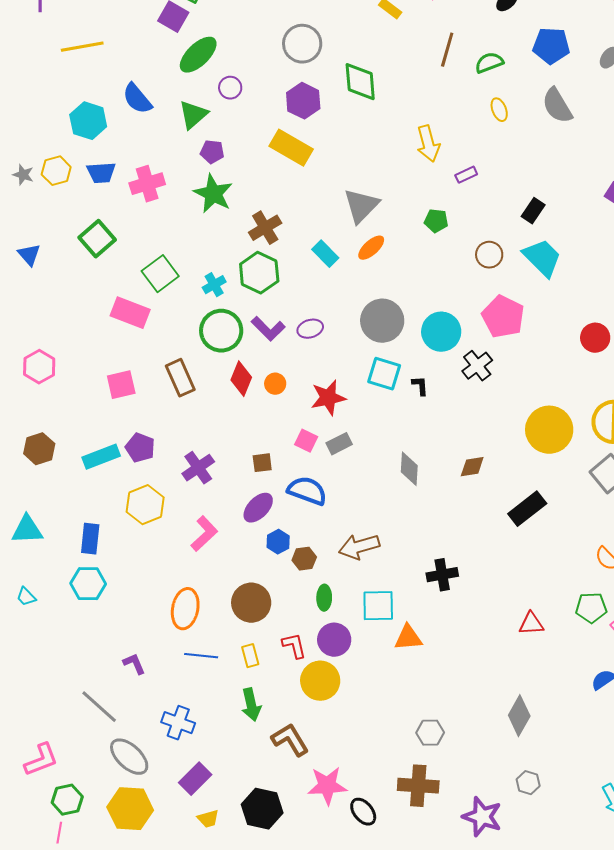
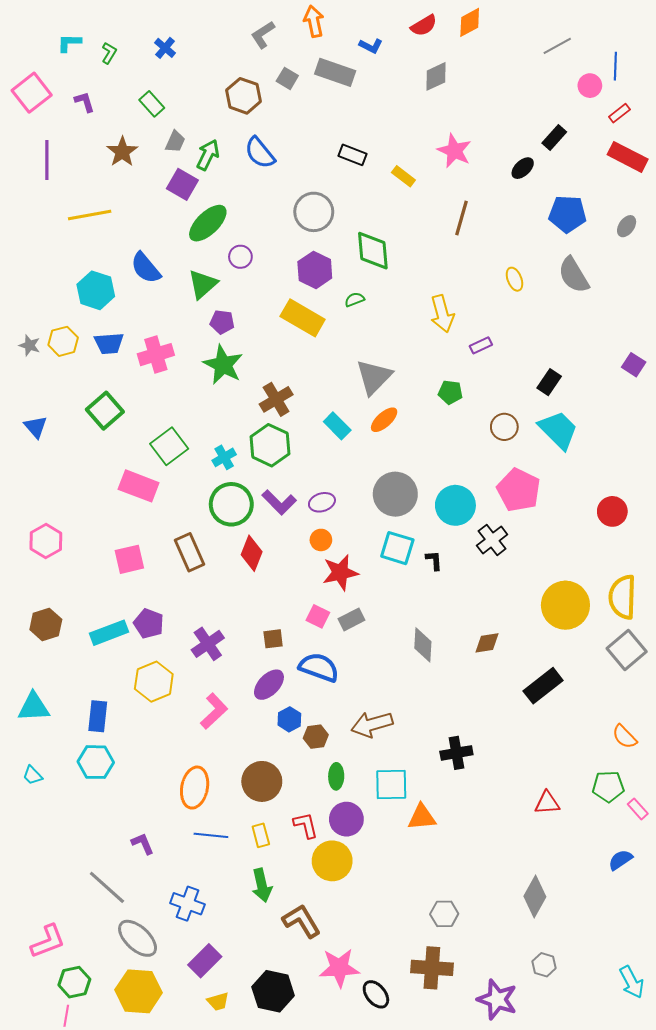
green semicircle: (489, 63) -> (355, 300), moved, size x0.7
orange circle: (275, 384) -> (321, 540), moved

